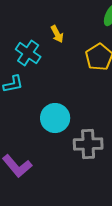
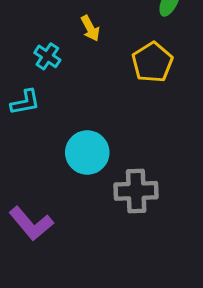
cyan cross: (28, 53) -> (47, 56), size x0.7

